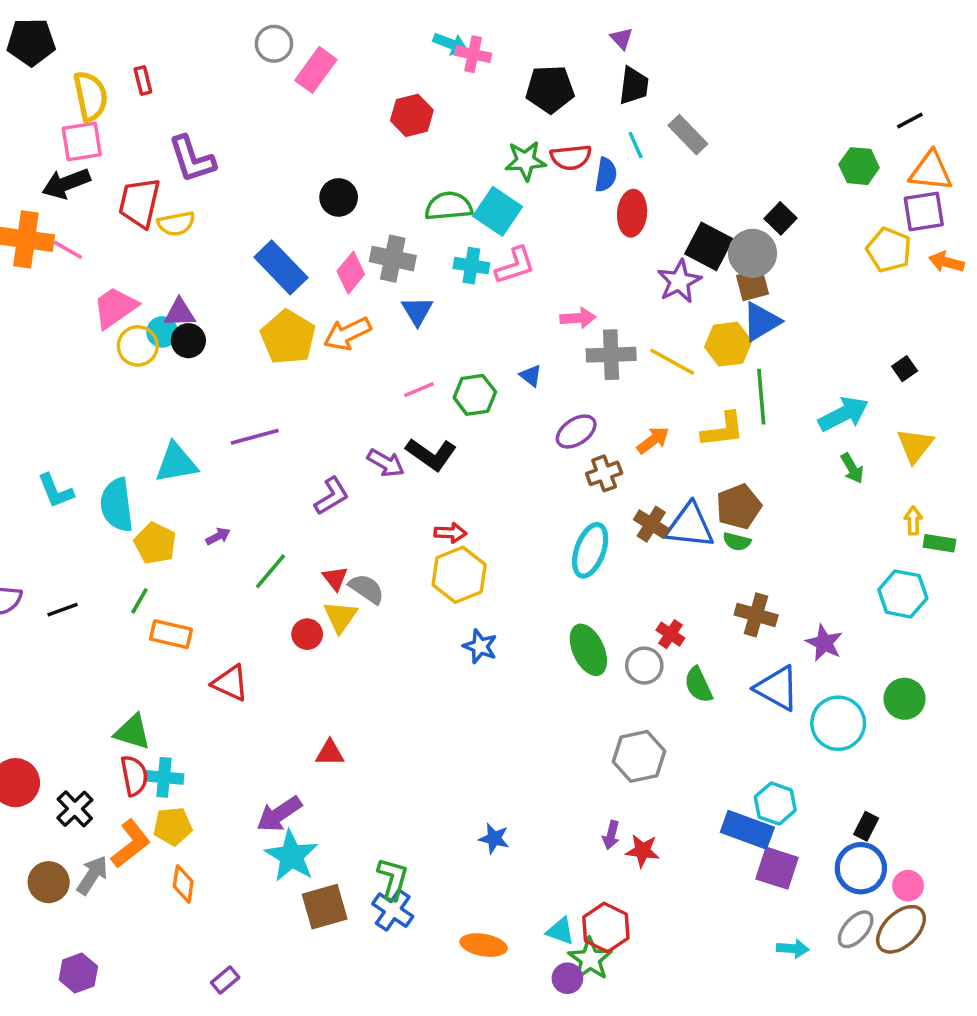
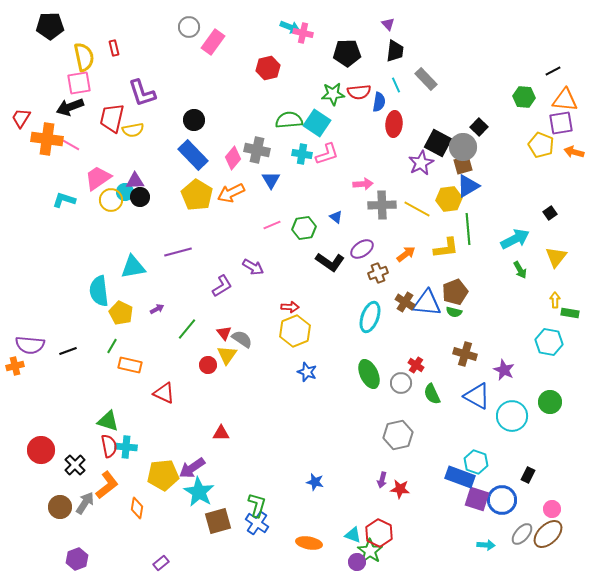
black circle: (339, 197) -> (194, 120), moved
black L-shape: (431, 454) -> (330, 262), moved
cyan L-shape: (56, 491) -> (64, 200), moved, turned 130
yellow pentagon: (173, 826) -> (163, 475), moved, size x1.4
blue circle: (861, 868) -> (502, 500), moved

